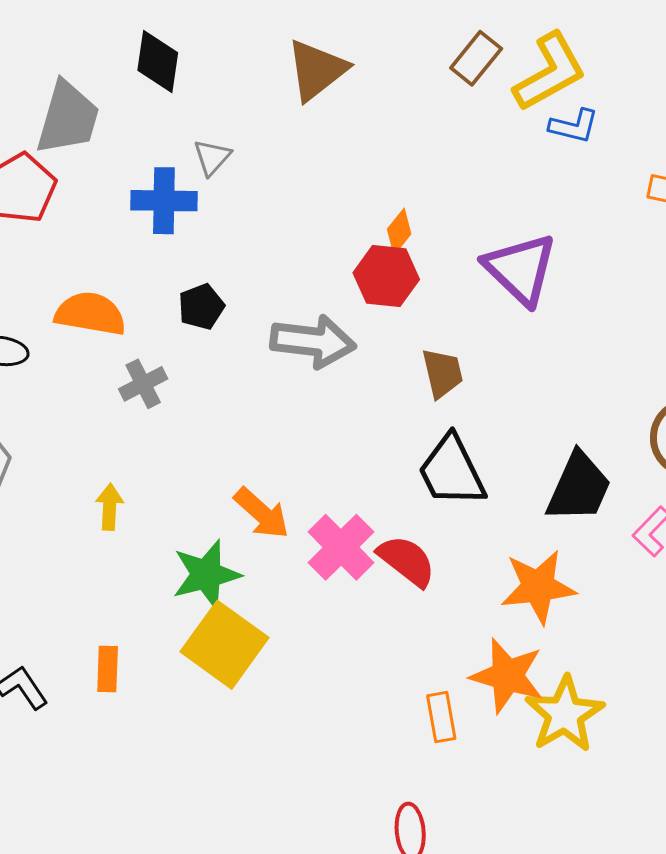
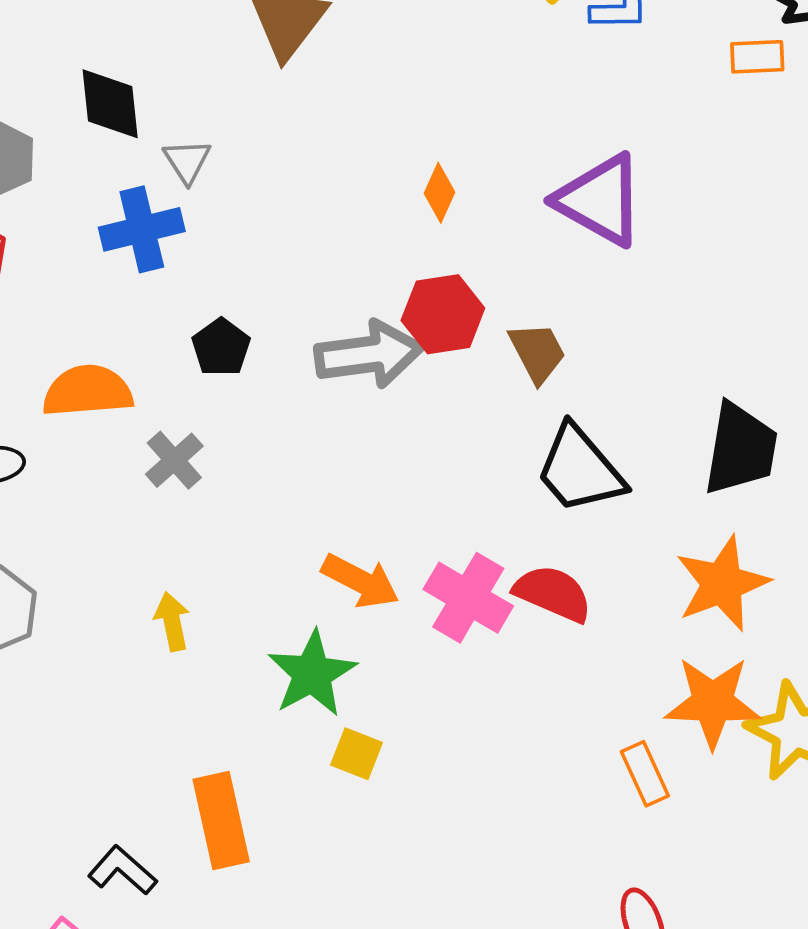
black diamond: (158, 62) -> (110, 104), moved
red hexagon: (386, 276) -> (443, 314), moved
yellow square: (224, 645) -> (357, 754), size x0.5
orange rectangle: (108, 669) -> (221, 821), size x1.6

